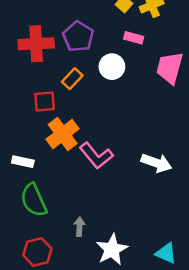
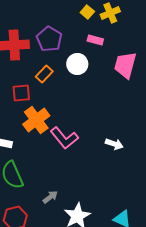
white arrow: (156, 163) -> (114, 144), size x0.7
gray arrow: (79, 227) -> (50, 197), turned 49

